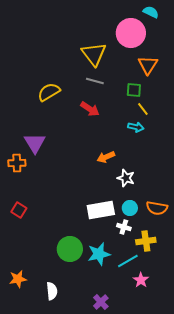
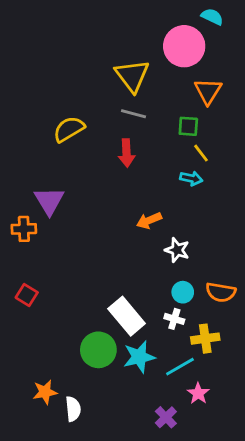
red arrow: (90, 109) -> (127, 153), turned 54
white rectangle: (101, 210) -> (127, 316), moved, turned 60
orange star: (18, 279) -> (45, 392), moved
purple cross: (101, 302) -> (166, 417), moved

